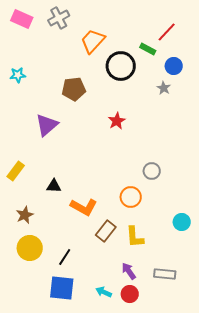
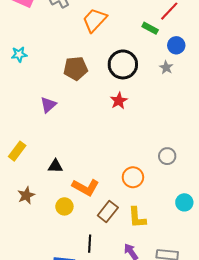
black circle: (121, 66) -> (123, 64), moved
purple triangle: (47, 125) -> (48, 105), size x0.7
gray circle: (152, 171) -> (167, 156), moved
yellow circle: (30, 248) -> (64, 206), moved, size x0.7
black line: (65, 257) -> (90, 244), moved, turned -30

